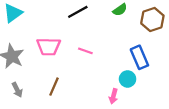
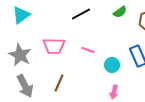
cyan circle: (128, 79) -> (112, 65), moved
gray arrow: (17, 90) -> (25, 86), size x1.6

